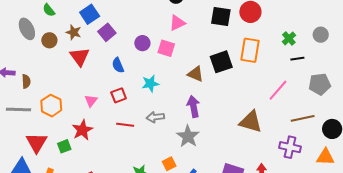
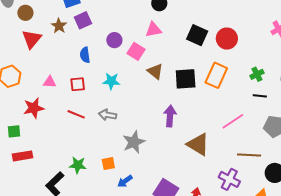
brown star: (74, 32) -> (59, 26), moved
red triangle: (80, 57) -> (32, 39), moved
brown triangle: (196, 74) -> (155, 71), moved
pink triangle: (91, 101) -> (50, 82), turned 40
purple arrow: (193, 106) -> (170, 116), moved
green square: (64, 146) -> (14, 131), moved

